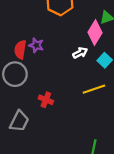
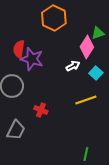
purple star: (36, 45) -> (32, 59), size x1.6
red semicircle: (20, 50) -> (19, 49), moved

